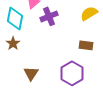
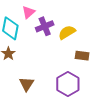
yellow semicircle: (89, 13) -> (67, 32), moved

